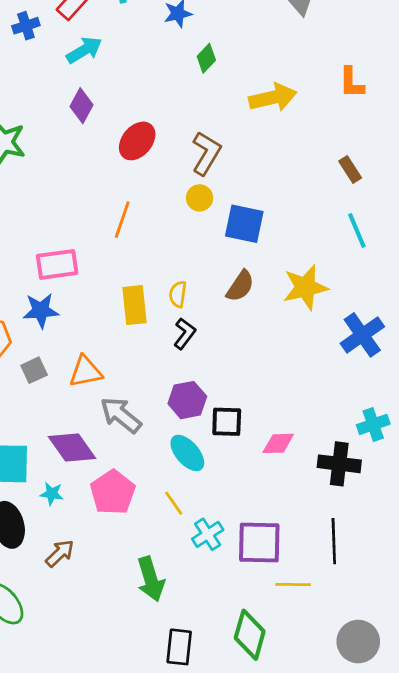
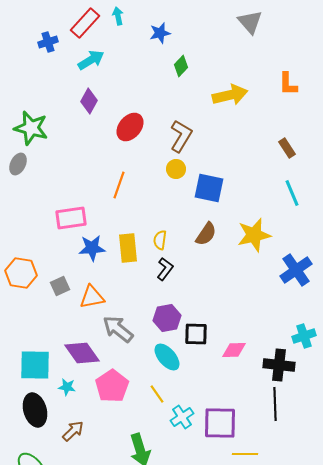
blue star: (41, 311) -> (92, 248), moved
gray square: (34, 370) -> (60, 286), moved
black line: (334, 541) -> (275, 404), moved

